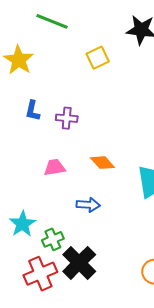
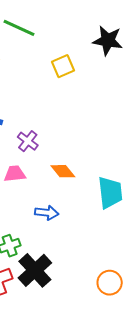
purple cross: (67, 118) -> (28, 141), moved, turned 30

